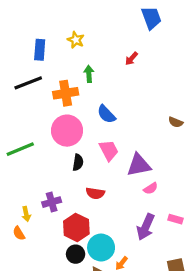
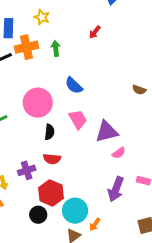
orange cross: (66, 93) -> (27, 47), moved
red semicircle: (95, 193) -> (52, 159), moved
black circle: (76, 254) -> (38, 215), moved

